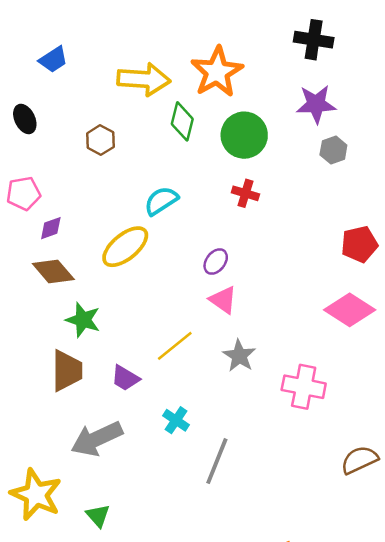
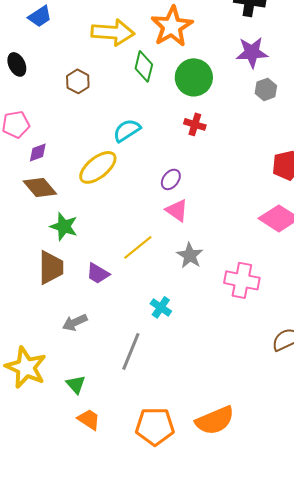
cyan cross: (176, 420) -> (161, 307), moved
gray arrow: (97, 439) -> (75, 322), size x0.6
gray line: (217, 461) -> (131, 351), moved

